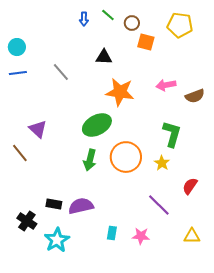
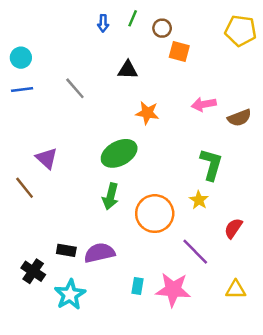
green line: (108, 15) -> (133, 18), turned 72
yellow pentagon: (180, 25) -> (241, 31), moved
orange star: (120, 92) -> (147, 113), size x0.7
orange circle: (126, 157) -> (155, 214), moved
pink star: (141, 236) -> (173, 290), size x1.6

